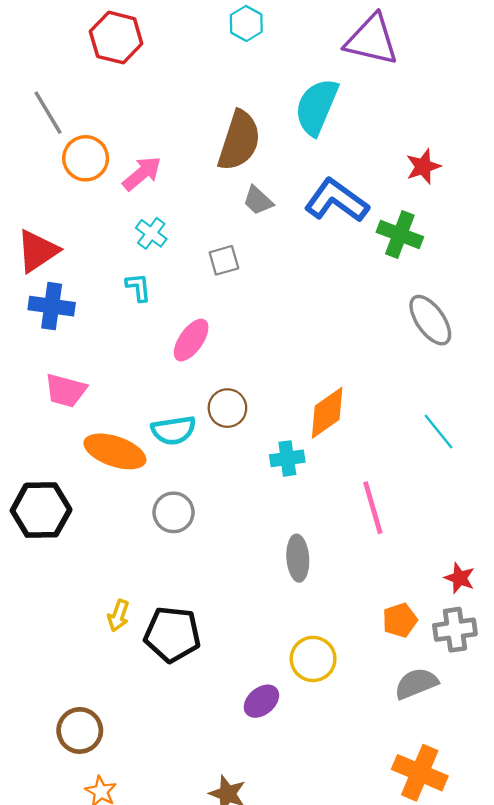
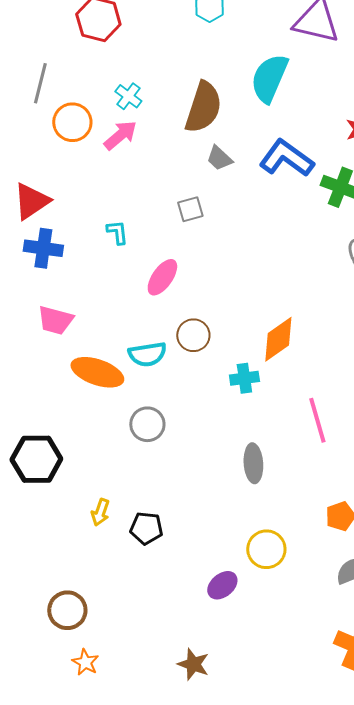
gray line: (48, 113) -> (40, 83), turned 45
cyan cross: (151, 233) -> (128, 96), moved
black hexagon: (41, 510) -> (36, 459), moved
black pentagon: (172, 634) -> (146, 528), size x0.7

